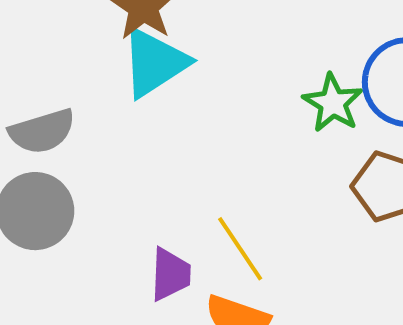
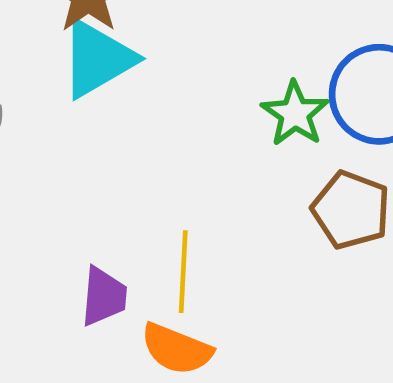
yellow line: (240, 249) -> (183, 272), turned 34

